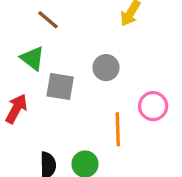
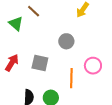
green triangle: (33, 58) -> (16, 24), moved
gray square: (60, 86) -> (40, 63), moved

